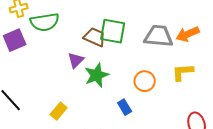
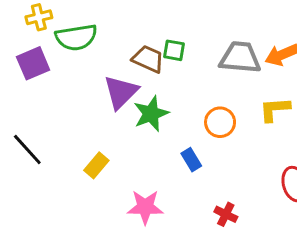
green square: (113, 31) -> (174, 50), size x0.6
purple triangle: (76, 60) -> (121, 92), size x1.5

